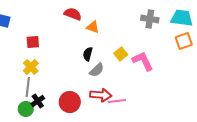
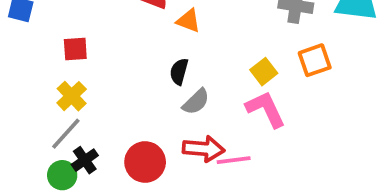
orange square: (184, 41) -> (315, 60), moved
yellow square: (121, 54) -> (264, 72), moved
pink L-shape: (143, 61) -> (266, 109), moved
gray line: (28, 87) -> (66, 134), turned 36

